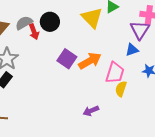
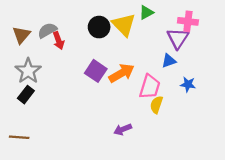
black circle: (50, 22) -> (99, 27), moved

